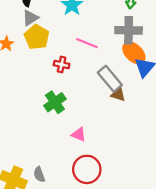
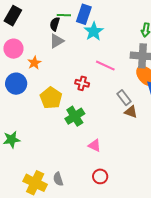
yellow pentagon: (37, 37) -> (51, 98), moved
gray rectangle: (110, 79) -> (124, 98), size x0.7
red circle: (87, 169) -> (100, 176), size x0.6

